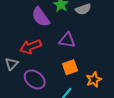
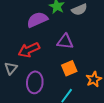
purple semicircle: (41, 17) -> (37, 20), turned 105
purple ellipse: (35, 79) -> (35, 82), turned 60

